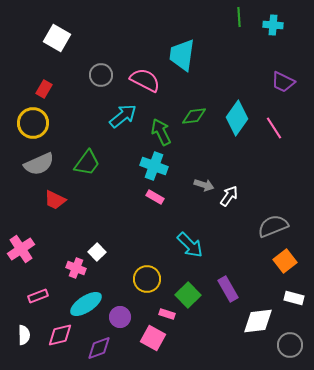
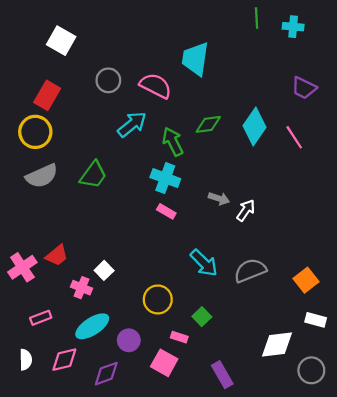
red rectangle: (44, 89) -> (47, 95), size x1.5
red trapezoid: (55, 200) -> (57, 255), moved, turned -65
gray semicircle: (273, 226) -> (250, 270), moved
purple rectangle: (228, 289) -> (222, 375), moved
green square: (188, 295) -> (202, 317), size x0.7

